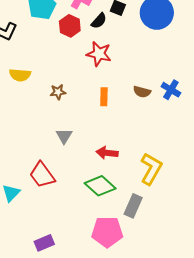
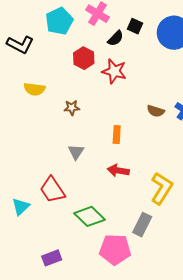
red hexagon: (70, 26) -> (84, 58), moved
orange rectangle: (104, 97) -> (117, 134), moved
green diamond: (100, 186) -> (89, 216), moved

